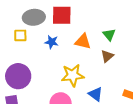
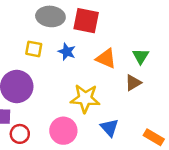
yellow square: (20, 35) -> (34, 49), moved

